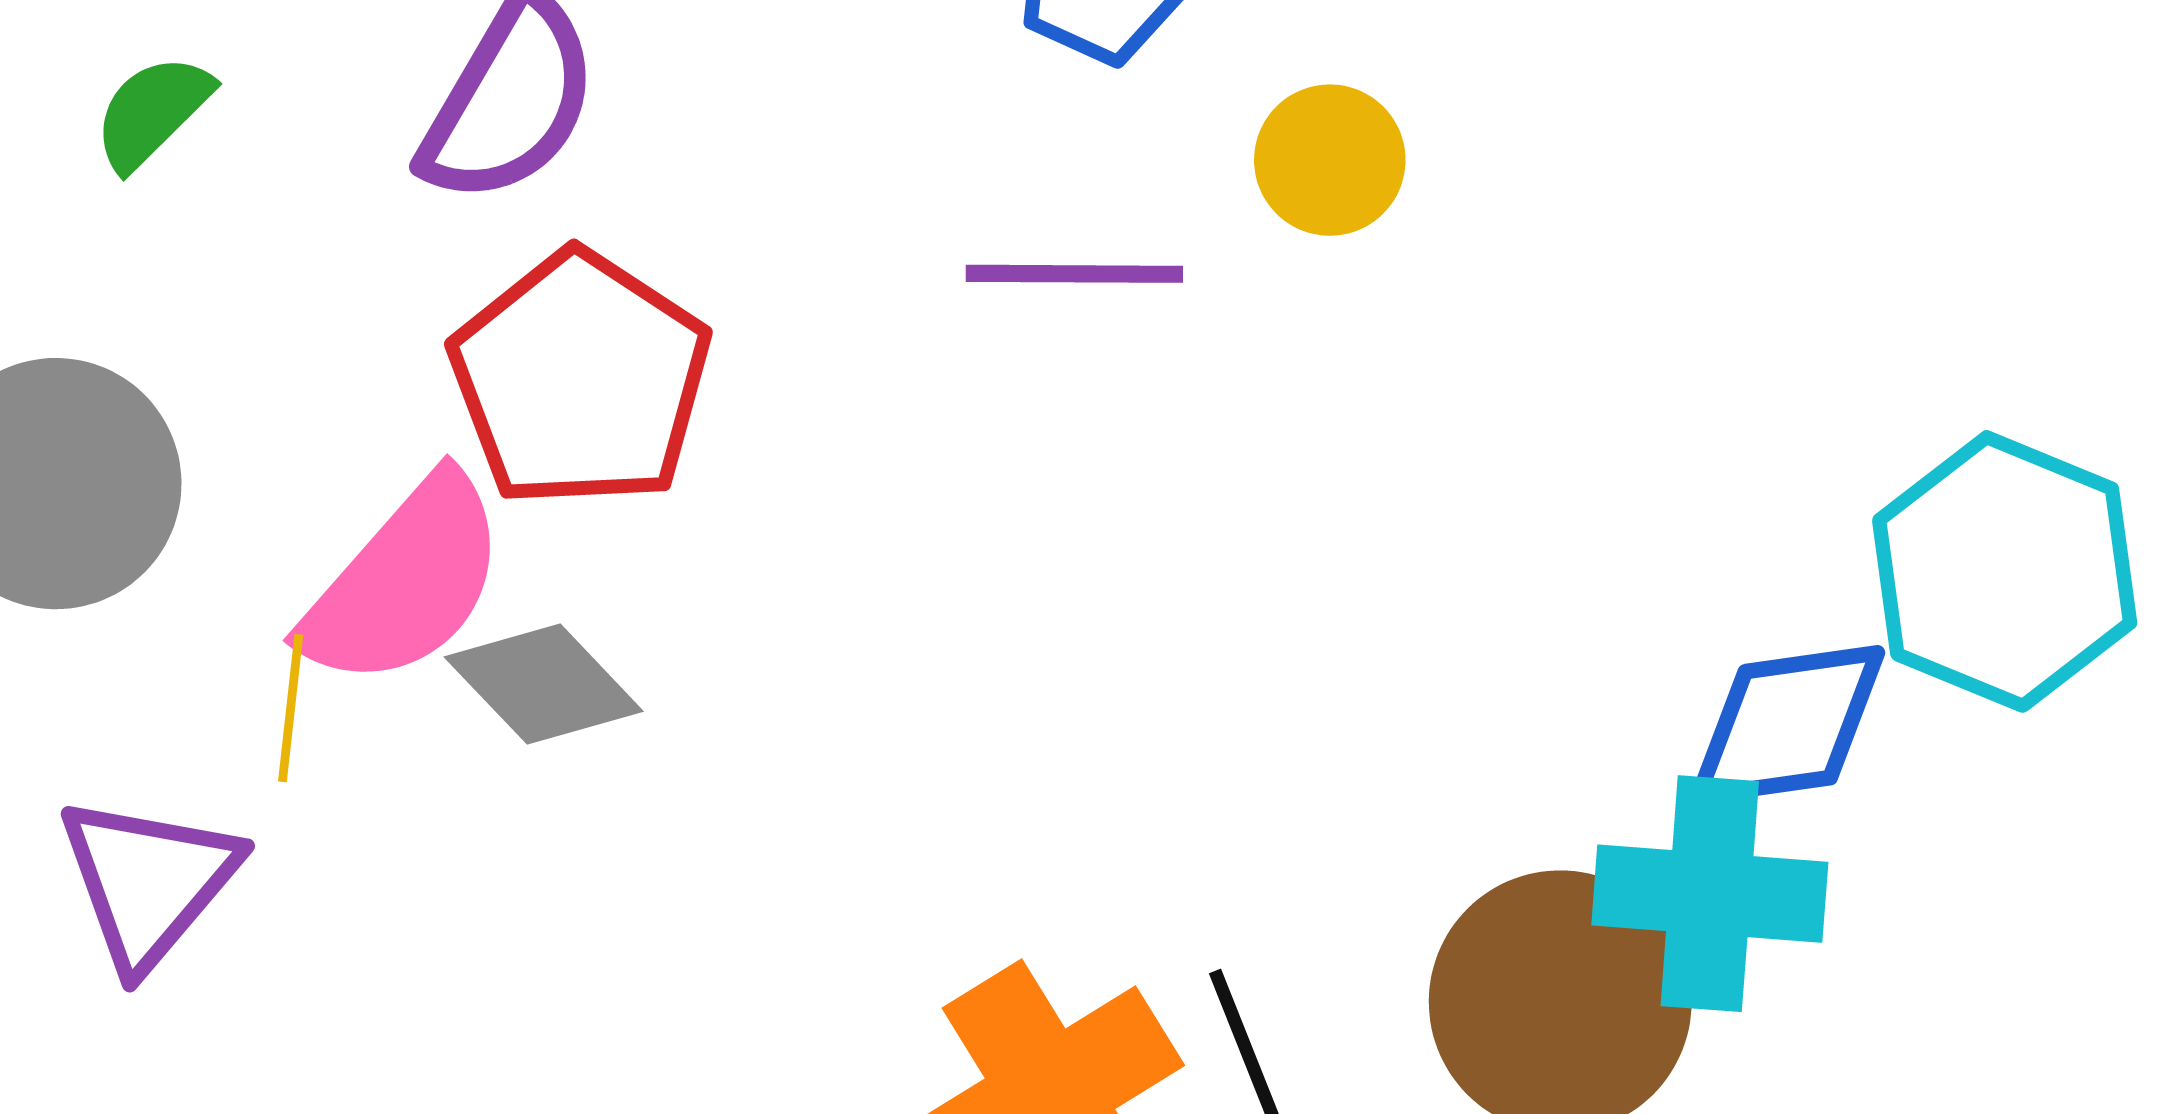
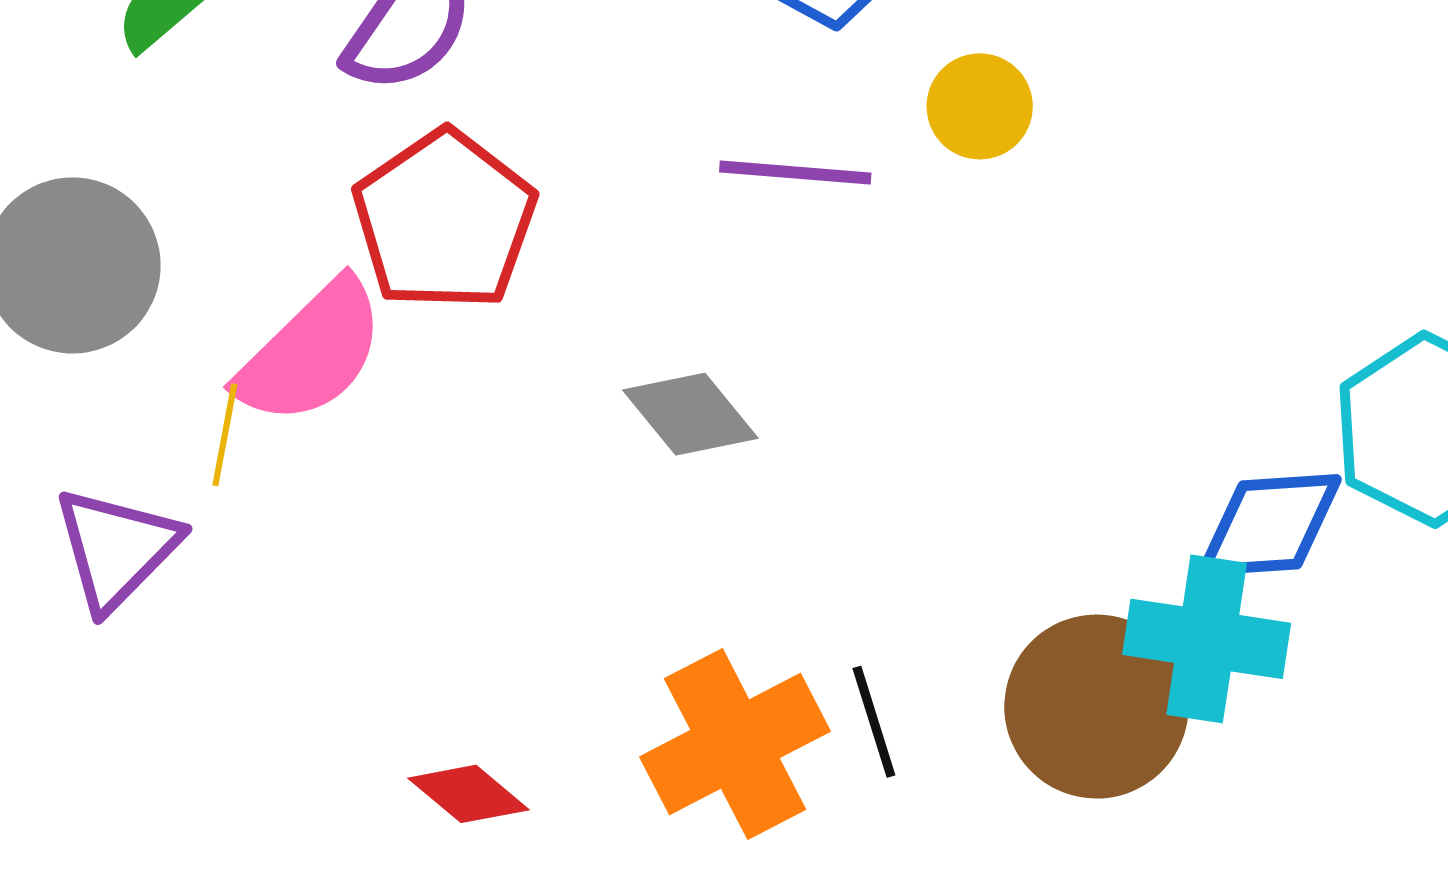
gray diamond: (544, 684) -> (690, 414), moved

